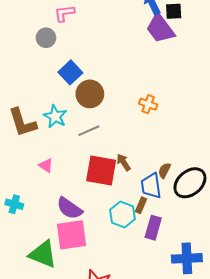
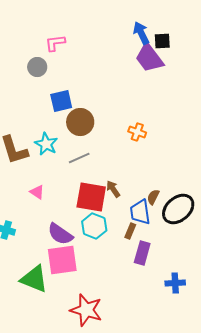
blue square: (70, 72) -> (61, 101), turned 30
cyan hexagon: (123, 214) -> (94, 226), moved
blue cross: (187, 258) -> (175, 283), size x0.7

